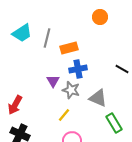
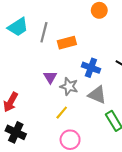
blue cross: (78, 69) -> (91, 68), moved, turned 30

